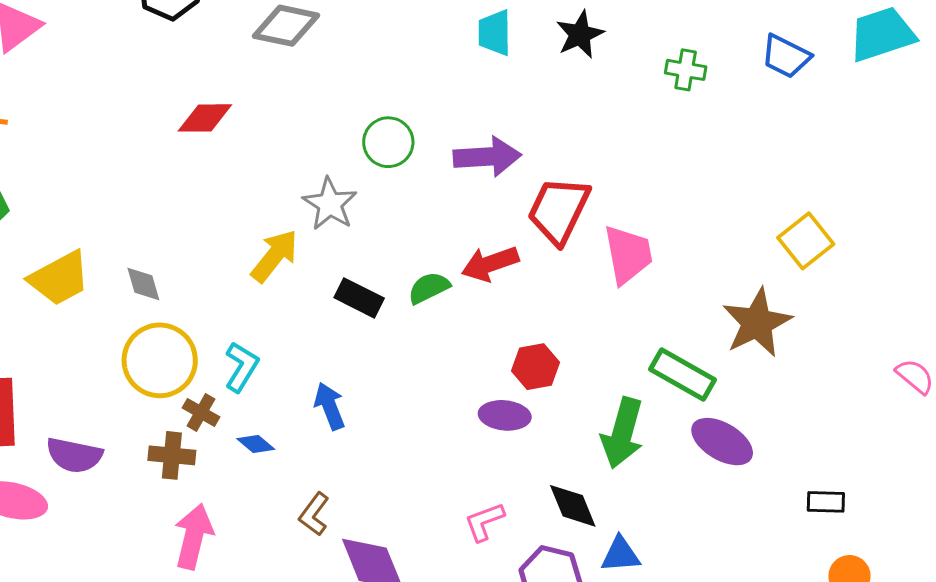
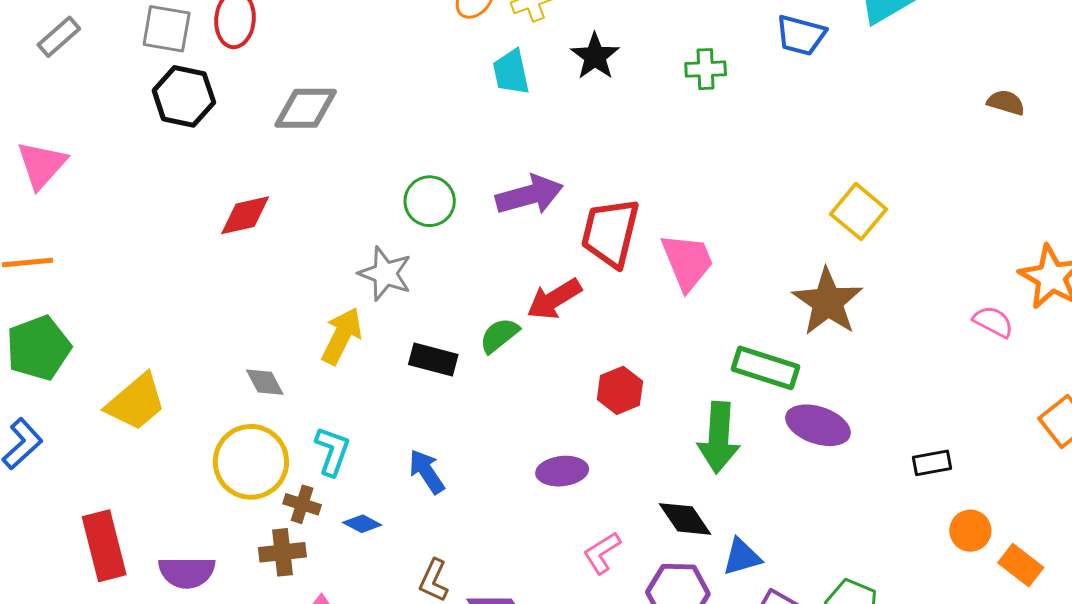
gray diamond: (143, 284) -> (265, 382), moved
purple ellipse: (505, 415) -> (562, 471), moved

